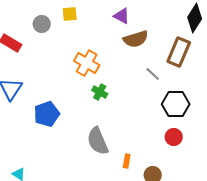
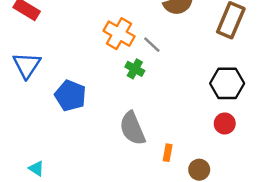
gray line: (153, 74) -> (152, 45), moved
blue pentagon: (47, 114) -> (70, 96), turned -30

